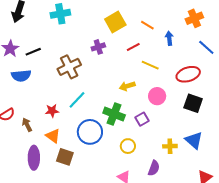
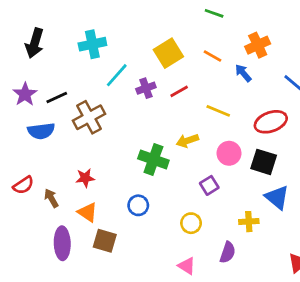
orange cross: (194, 18) -> (258, 45), moved
blue arrow: (169, 38) -> (243, 73), turned -32
red line: (133, 47) -> (179, 91), moved
brown cross: (69, 67) -> (89, 117), moved
cyan line: (77, 100) -> (117, 75), moved
black square: (193, 103) -> (264, 162), moved
green cross: (114, 114) -> (153, 159), moved
blue circle: (90, 132) -> (138, 205), size x0.6
blue triangle: (194, 140) -> (277, 197), moved

